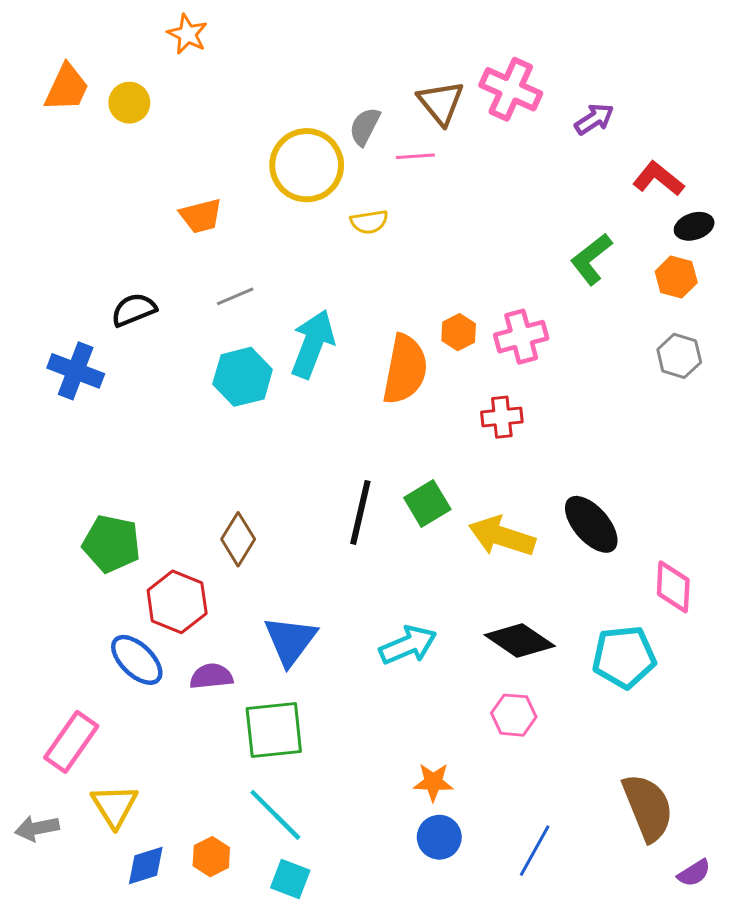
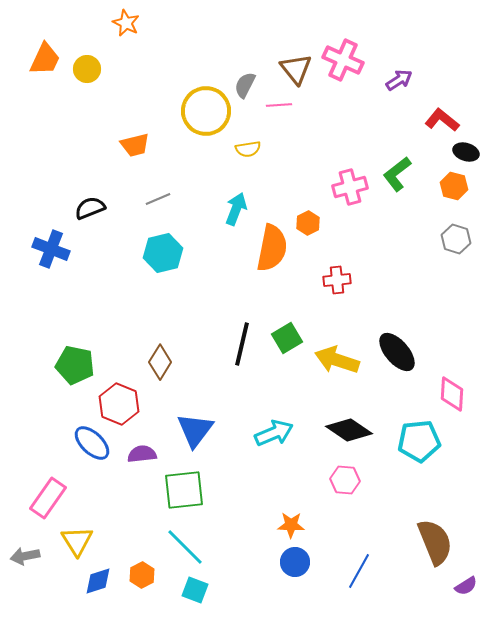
black ellipse: (694, 226) -> (466, 152), turned 35
pink cross: (521, 337) -> (350, 187), moved
cyan arrow: (313, 344) -> (236, 209), moved, size x0.7

